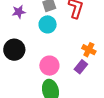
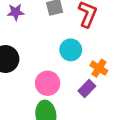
cyan circle: (48, 24) -> (71, 50), moved

